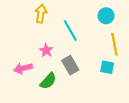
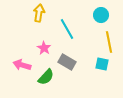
gray rectangle: (70, 65) -> (67, 62), turned -30
pink arrow: (23, 68) -> (22, 65), turned 30

